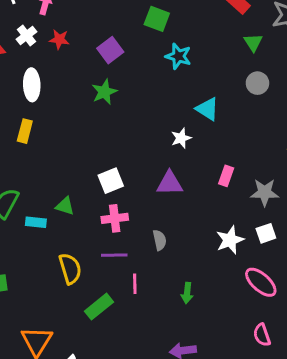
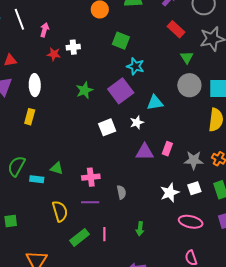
white cross: (27, 35) -> (73, 47), moved, turned 32
purple square: (110, 50) -> (121, 91), moved, size x1.4
gray circle: (257, 83) -> (189, 85), size x1.5
cyan triangle: (207, 109) -> (155, 103), turned -42
white square: (111, 181) -> (107, 127), moved
purple triangle: (170, 183) -> (145, 152), moved
pink ellipse: (261, 282) -> (191, 222), turned -30
pink line: (135, 284) -> (104, 234), moved

